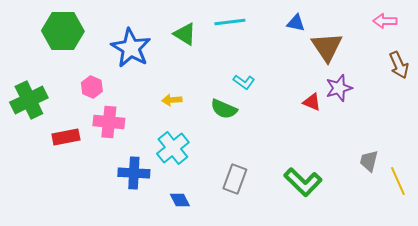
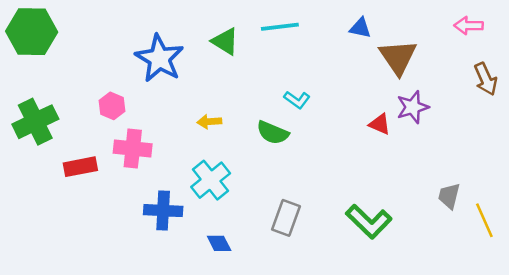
green hexagon: (63, 31) -> (32, 32), moved

